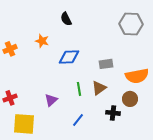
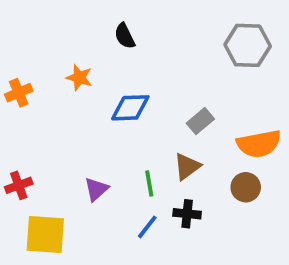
gray rectangle: (106, 64) -> (200, 121), turned -32
green line: (79, 89) -> (149, 183), moved
black cross: (113, 113) -> (187, 214), moved

